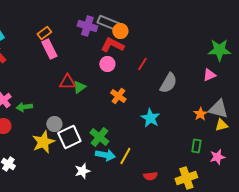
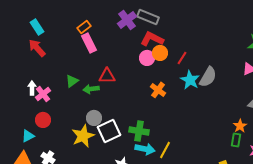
purple cross: (87, 26) -> (127, 20), turned 36
orange circle: (120, 31) -> (160, 53), moved
green triangle: (79, 87) -> (72, 81), moved
green arrow: (24, 107) -> (91, 89), moved
orange star: (200, 114) -> (240, 126), moved
cyan star: (150, 118) -> (190, 80), moved
green cross: (99, 137) -> (139, 131), turned -30

